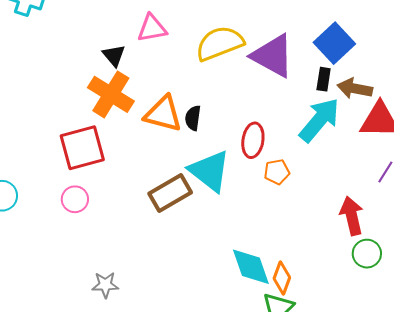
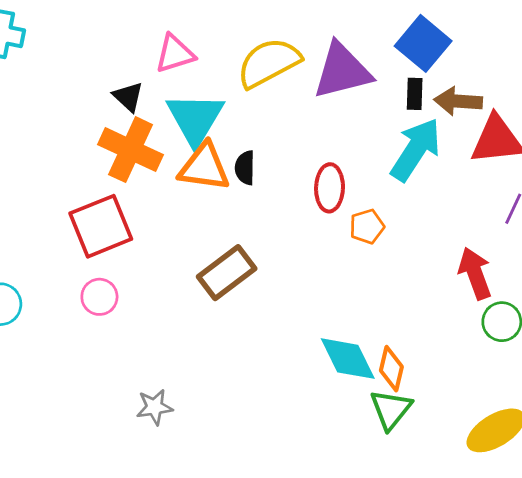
purple triangle: (273, 56) -> (342, 71), turned -36
cyan triangle: (210, 171) -> (195, 118), moved, turned 30

